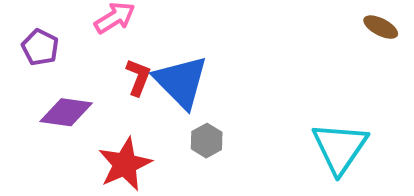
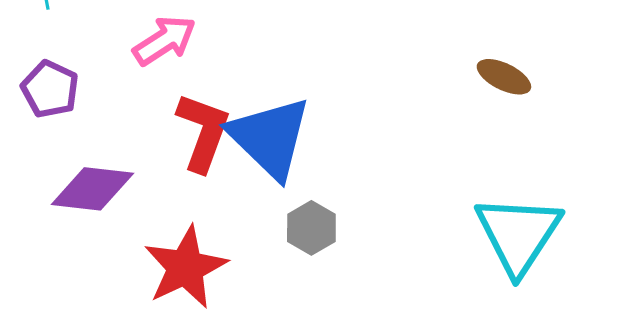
brown ellipse: (381, 27) -> (504, 77), moved
red L-shape: (138, 77) -> (203, 132), size x1.4

